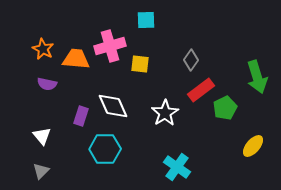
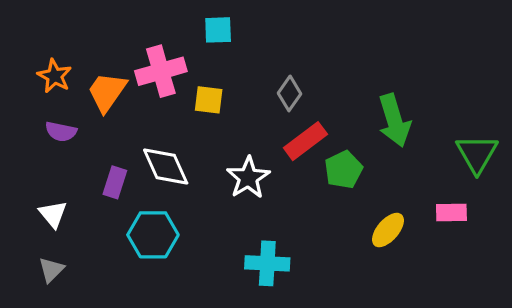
orange trapezoid: (76, 59) -> (107, 92), turned -60
cyan cross: (177, 167) -> (267, 263), turned -32

